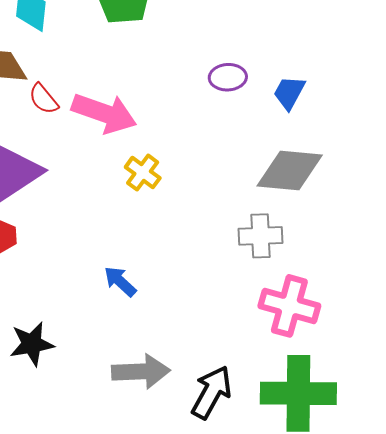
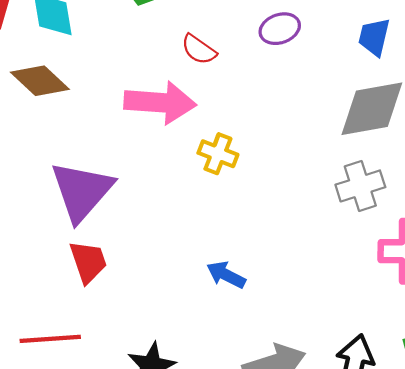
blue trapezoid: (289, 93) -> (374, 37), moved
red semicircle: (44, 99) -> (199, 49), moved

